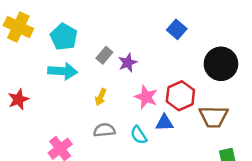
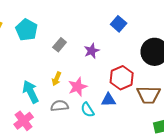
purple star: (128, 63) -> (92, 51), moved
cyan arrow: (63, 71) -> (31, 92), moved, turned -120
pink star: (146, 97) -> (78, 87), moved, turned 30

